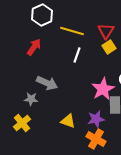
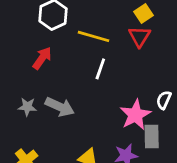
yellow square: (109, 47) -> (144, 13), moved
gray star: (31, 99) -> (27, 107), moved

